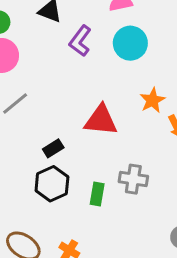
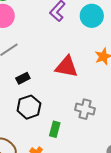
black rectangle: (53, 148) -> (23, 78), moved
green rectangle: (97, 194) -> (55, 129), moved

